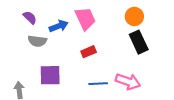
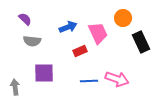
pink trapezoid: (85, 19) -> (98, 33), moved
blue arrow: (59, 26) -> (68, 27), moved
black rectangle: (139, 42) -> (141, 42), moved

